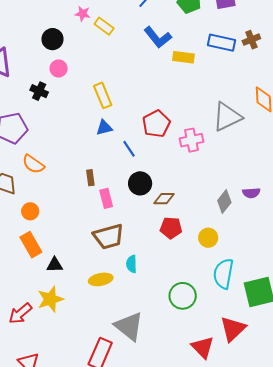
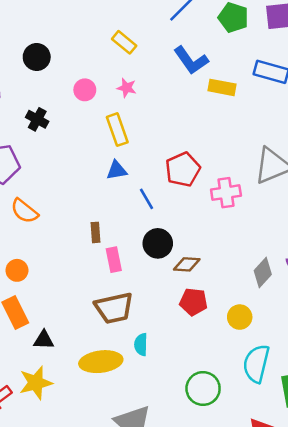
pink star: (83, 14) -> (127, 88), moved
black circle: (52, 39) -> (37, 57), moved
pink circle: (59, 69) -> (85, 90), moved
yellow ellipse: (101, 279) -> (101, 362), size x1.4

